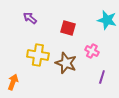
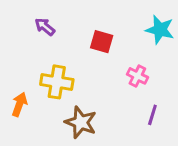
brown star: (66, 63) -> (81, 122), moved
orange arrow: (13, 82) -> (19, 104), moved

